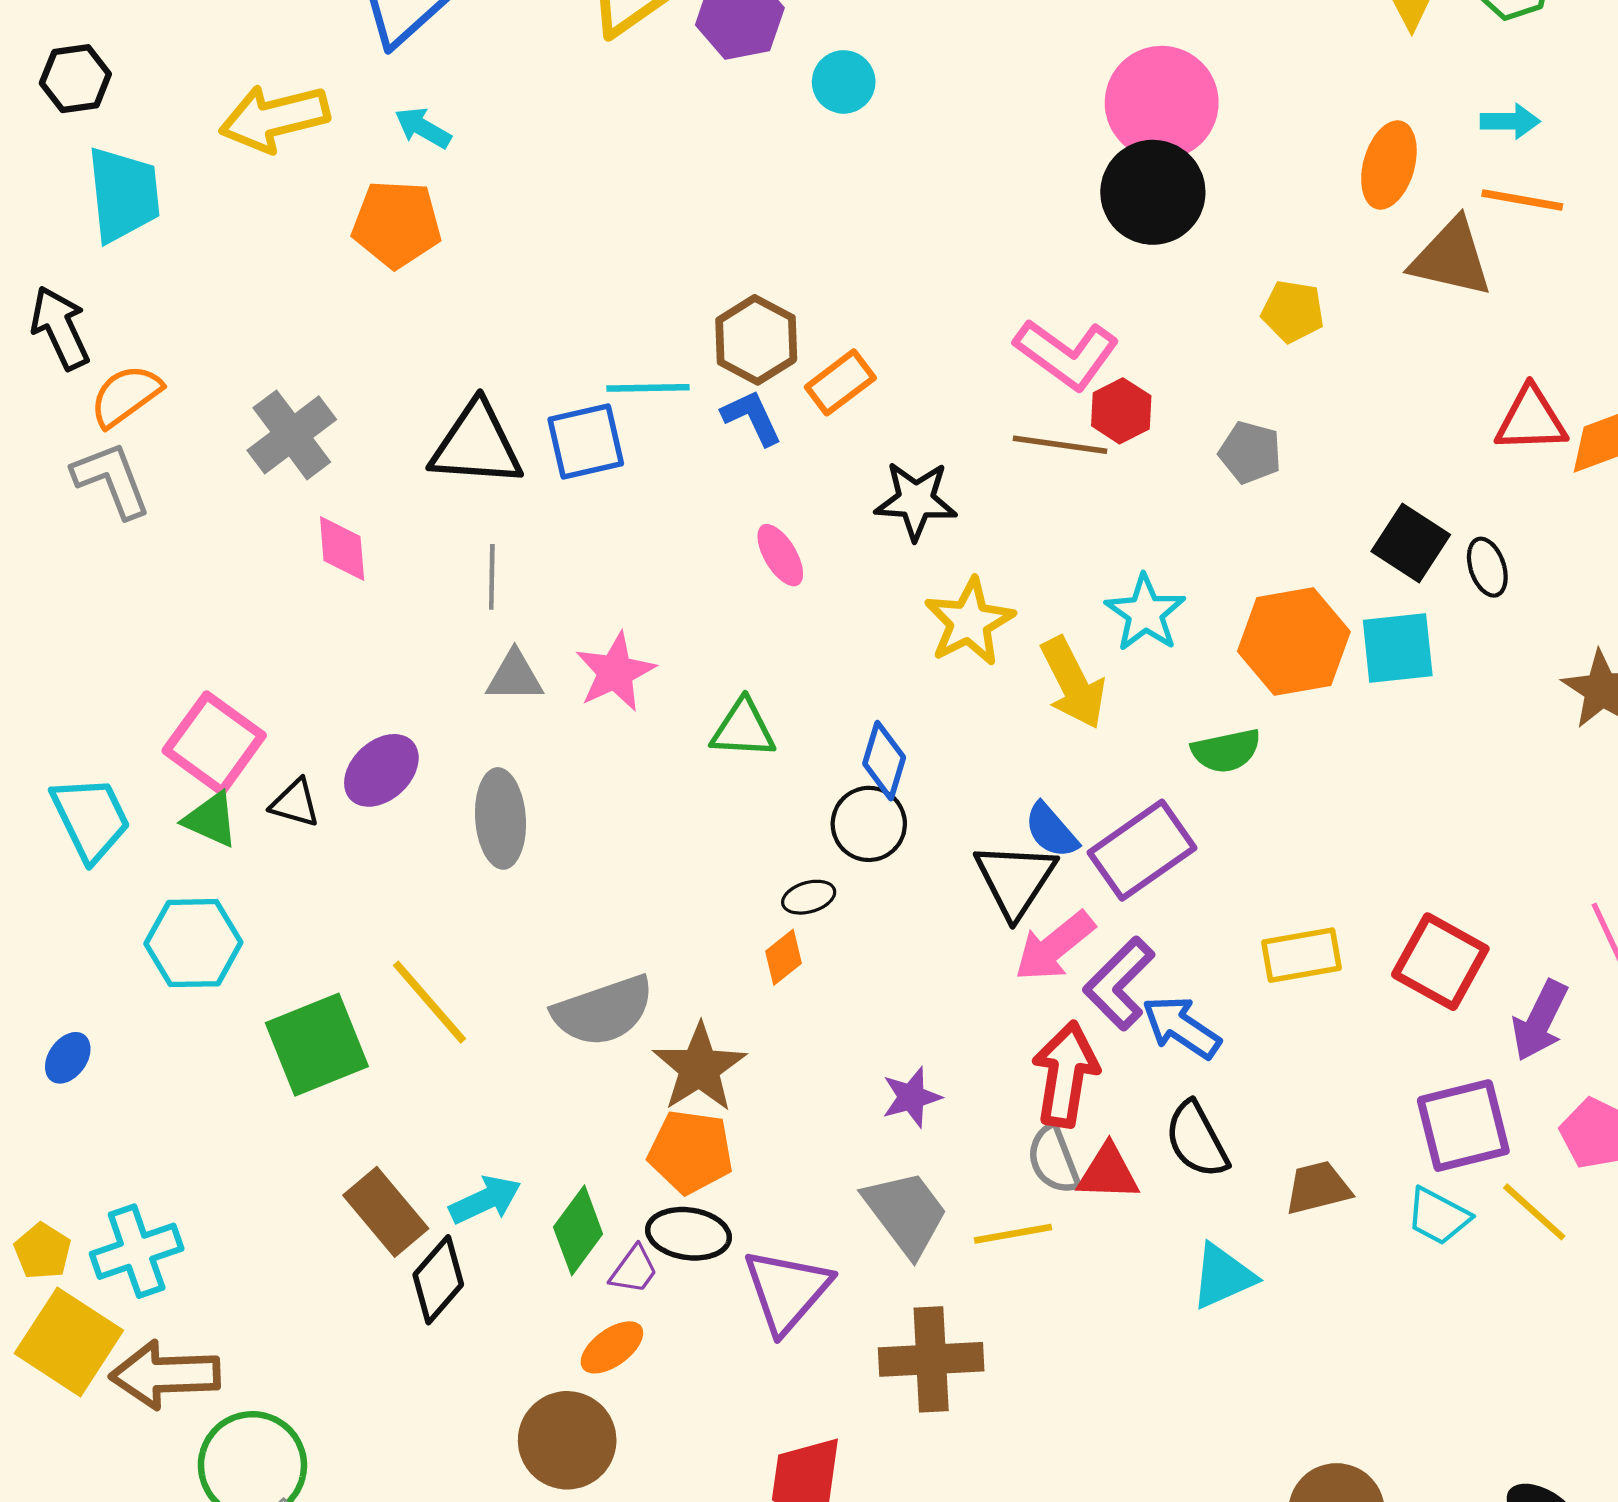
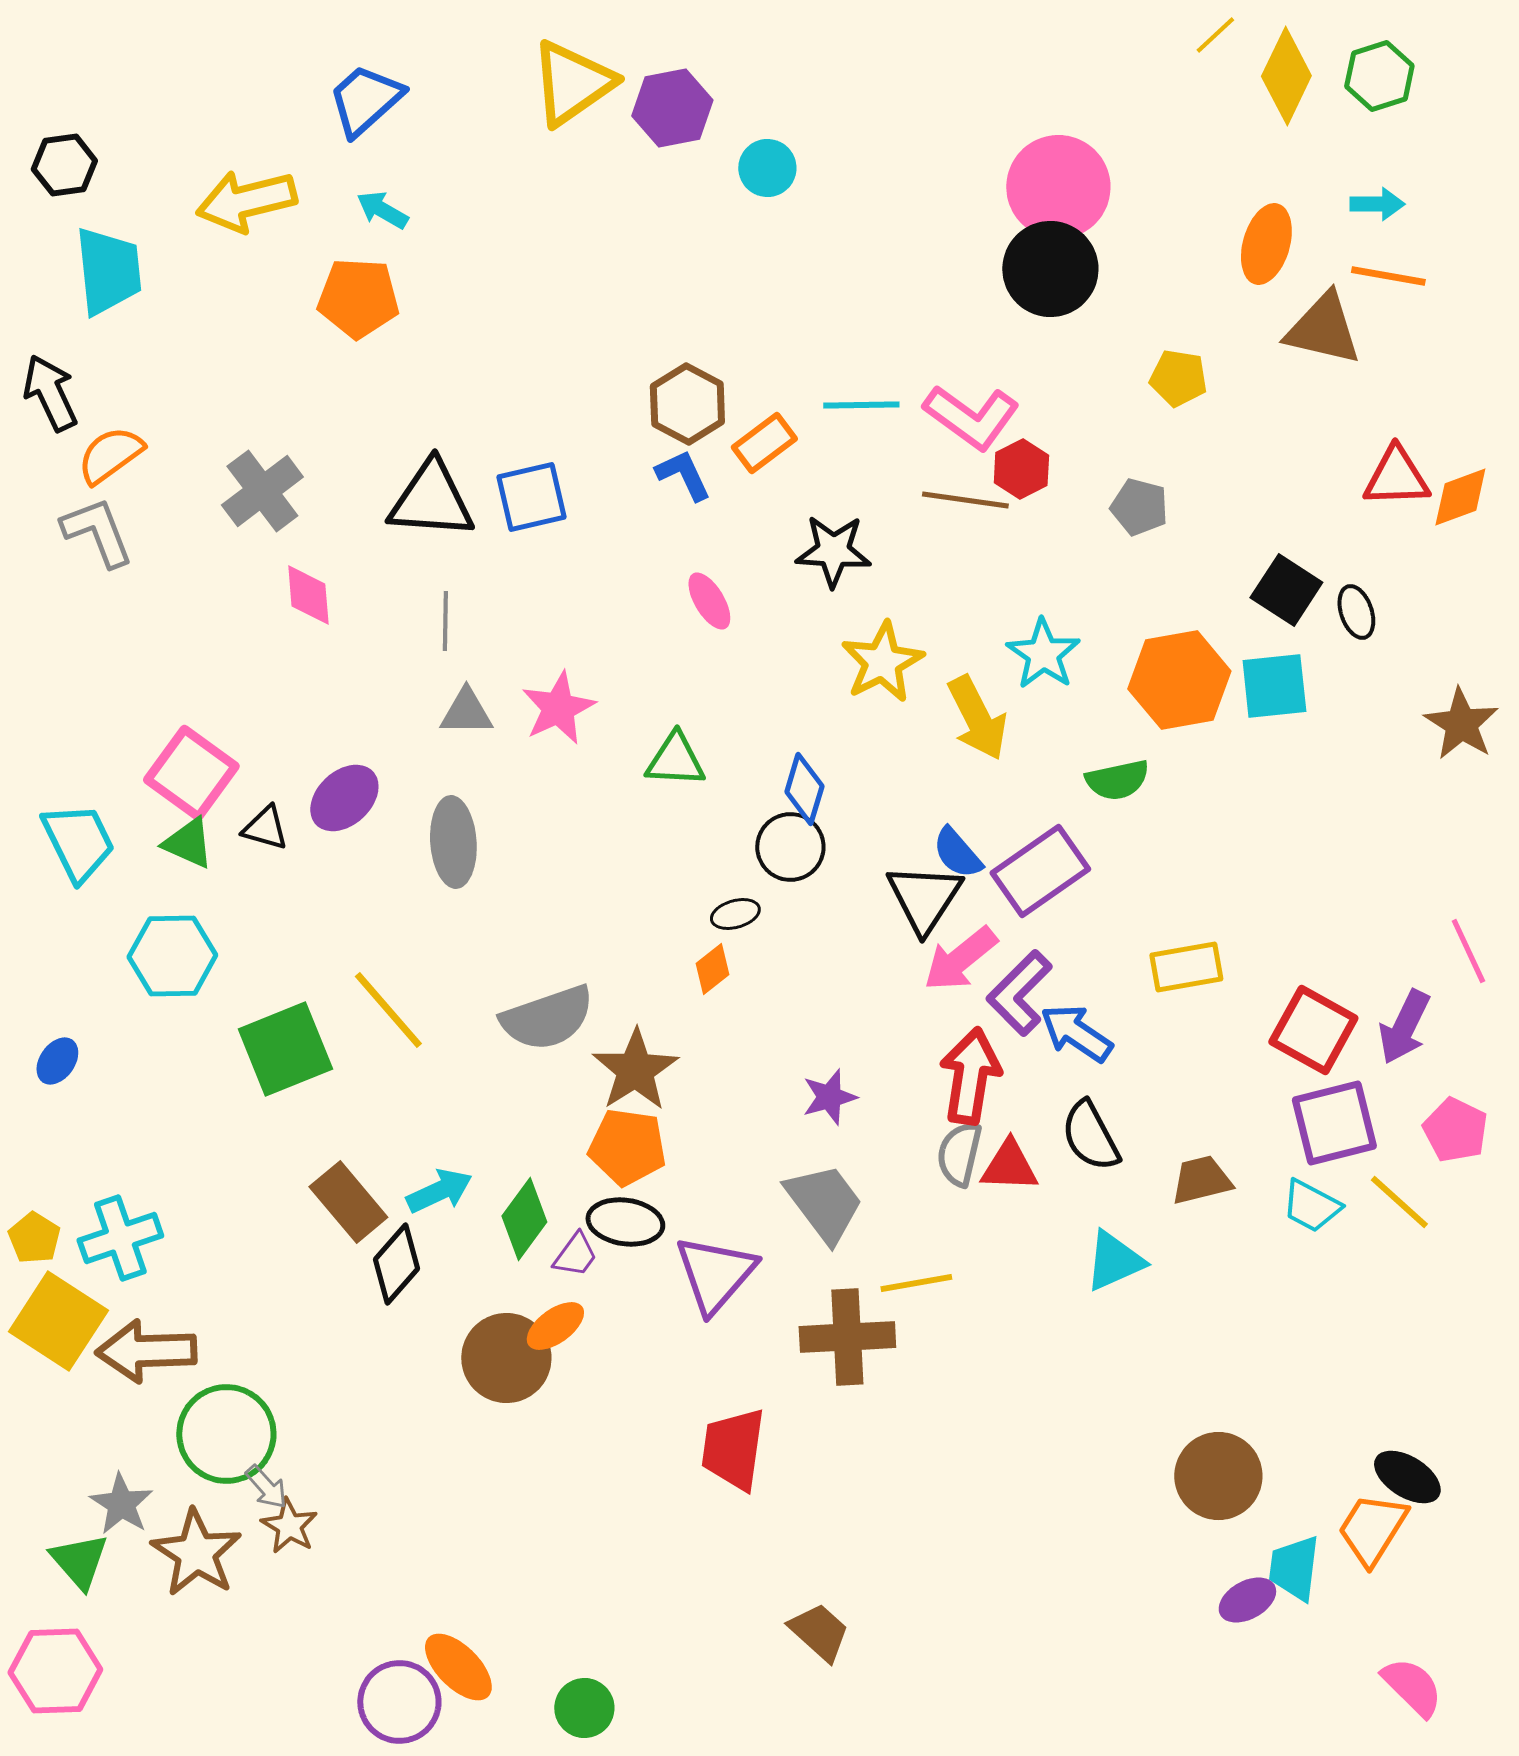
cyan line: (648, 388) -> (861, 405), moved
red square: (1440, 962) -> (1313, 1030), moved
gray semicircle: (1053, 1159) -> (959, 1154), turned 34
yellow line: (1013, 1234) -> (916, 1283), moved
brown circle: (567, 1440) -> (506, 1358), moved

